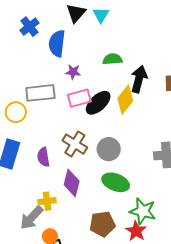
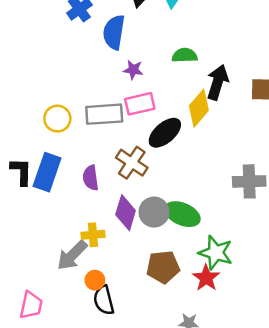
gray rectangle: (40, 93) -> (104, 114), moved
black ellipse: (98, 103) -> (165, 133), moved
gray circle: (109, 149) -> (154, 212), moved

